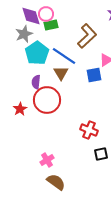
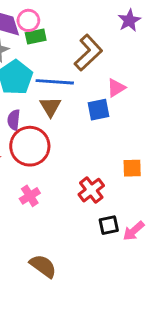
blue line: (64, 56) -> (55, 82), turned -30
red cross: (89, 130) -> (91, 190), turned 30
pink cross: (47, 160) -> (30, 196), moved

